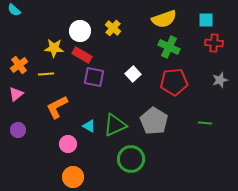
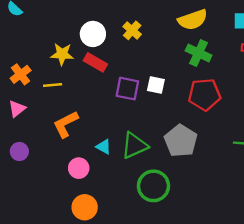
white square: (133, 74) -> (156, 85), turned -35
purple square: (94, 77) -> (127, 89), moved

